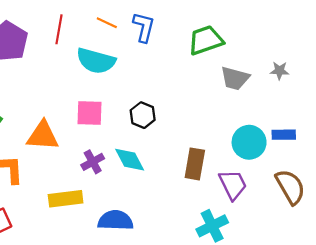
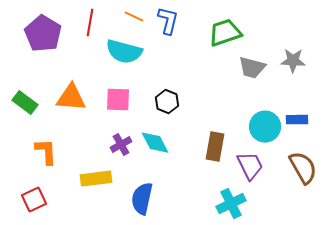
gray star: (279, 71) -> (293, 61), size x1.4
orange triangle: (43, 136) -> (71, 98), moved
blue semicircle: (115, 220) -> (142, 199), turned -80

